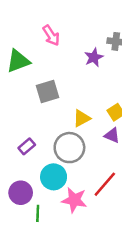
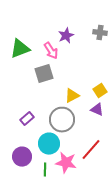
pink arrow: (51, 35) -> (51, 51), moved
purple star: (94, 57) -> (66, 36), moved
green line: (38, 213) -> (45, 170), moved

